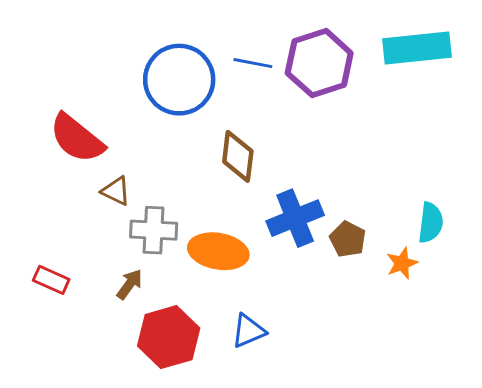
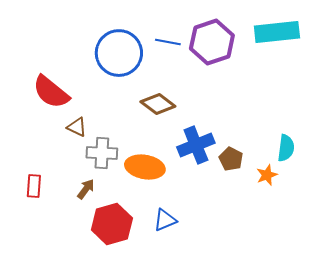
brown diamond: (238, 156) -> (158, 104), turned -60
red rectangle: (51, 280) -> (34, 186), turned 70

